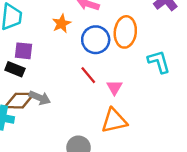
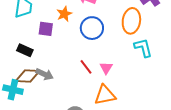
orange ellipse: (125, 32) -> (131, 21), moved
purple square: (23, 51) -> (46, 29), moved
red line: (88, 75) -> (86, 67), moved

